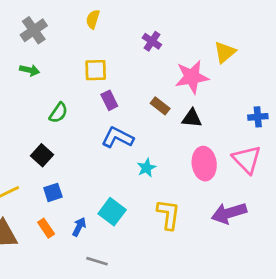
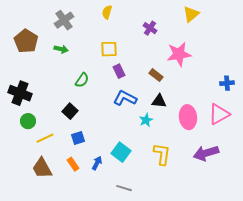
yellow triangle: (225, 52) -> (191, 14), moved
black triangle: (192, 118) -> (159, 101), moved
pink triangle: (247, 159) -> (219, 114), turned 45
gray line: (97, 261) -> (124, 188), moved

